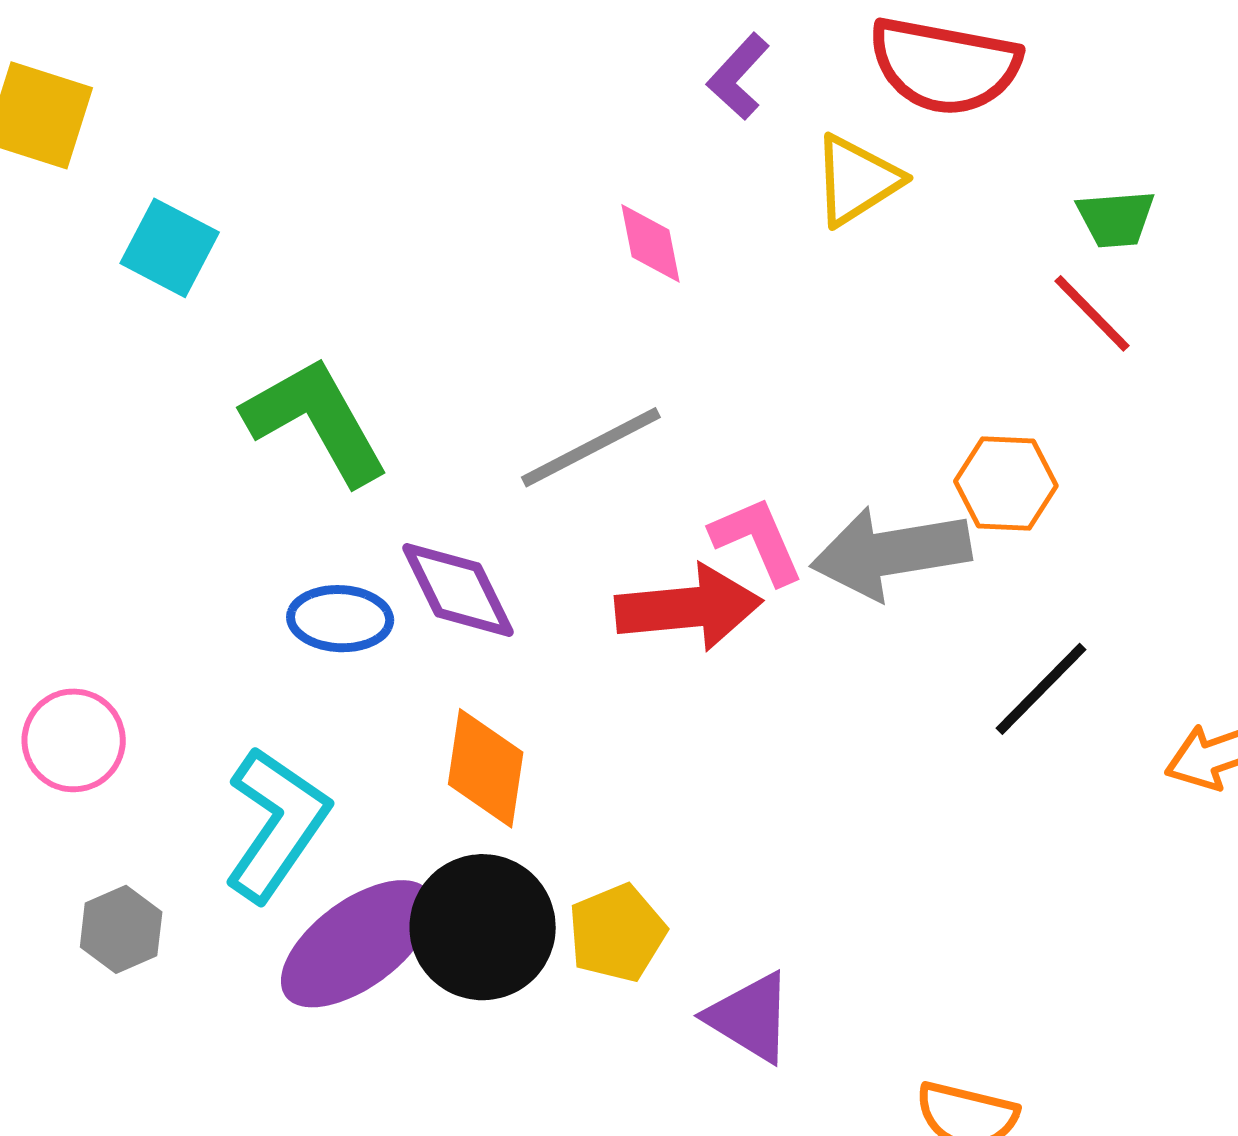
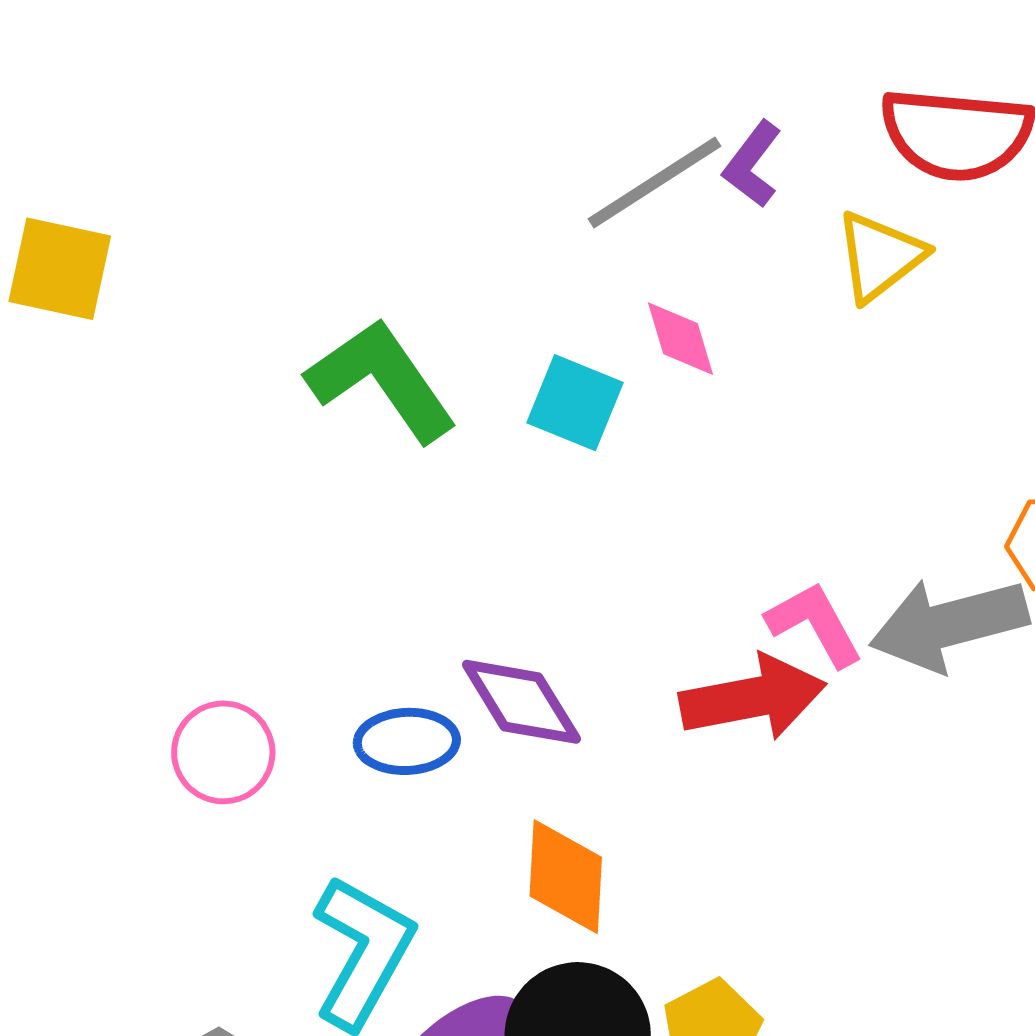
cyan square: (170, 248) -> (575, 403), moved
green L-shape: (316, 421) -> (382, 380), moved
gray line: (591, 447) -> (654, 183), moved
pink circle: (74, 740) -> (223, 752), moved

